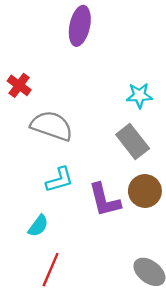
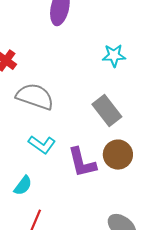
cyan star: (139, 95) -> (114, 56), moved
cyan L-shape: (60, 180) -> (42, 145), turned 52

